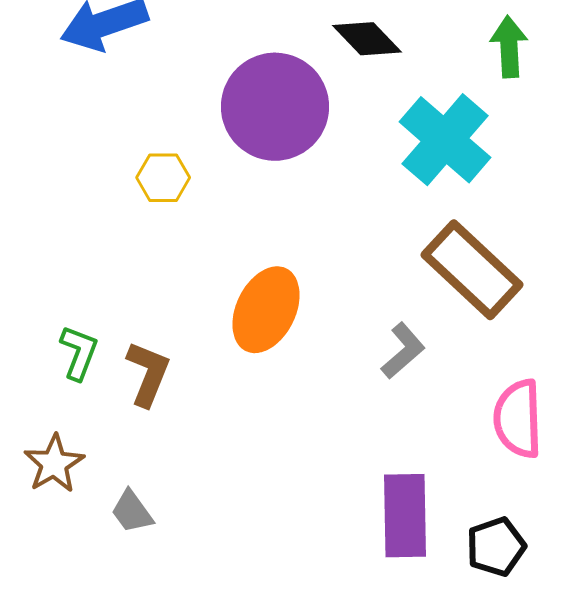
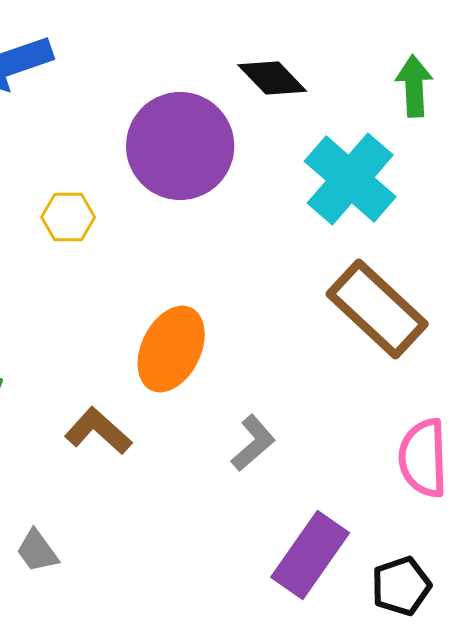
gray L-shape: (403, 351) -> (253, 443), moved
brown L-shape: (148, 374) -> (98, 431), moved, turned -70
purple rectangle: (405, 516) -> (310, 555), turned 36

